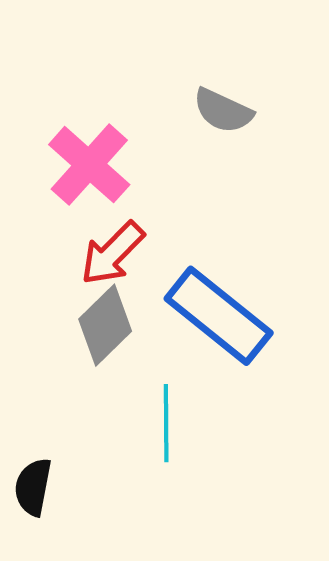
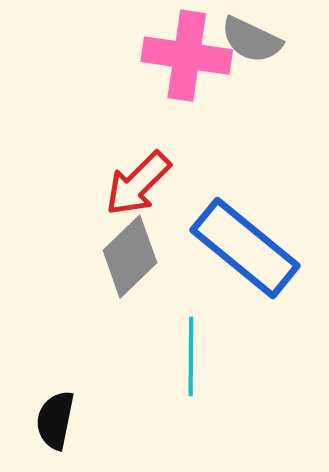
pink cross: (89, 165) -> (187, 56), moved, turned -34

